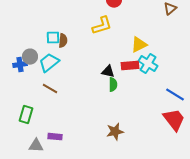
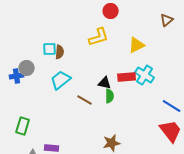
yellow triangle: (139, 45) -> (137, 45), moved
cyan trapezoid: (49, 63) -> (61, 80), moved
brown line: (50, 89) -> (85, 100), moved

